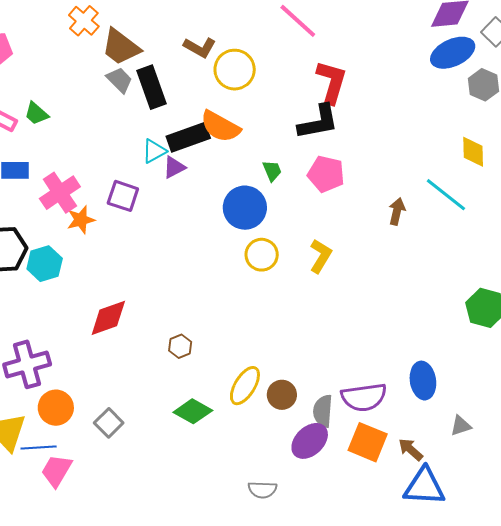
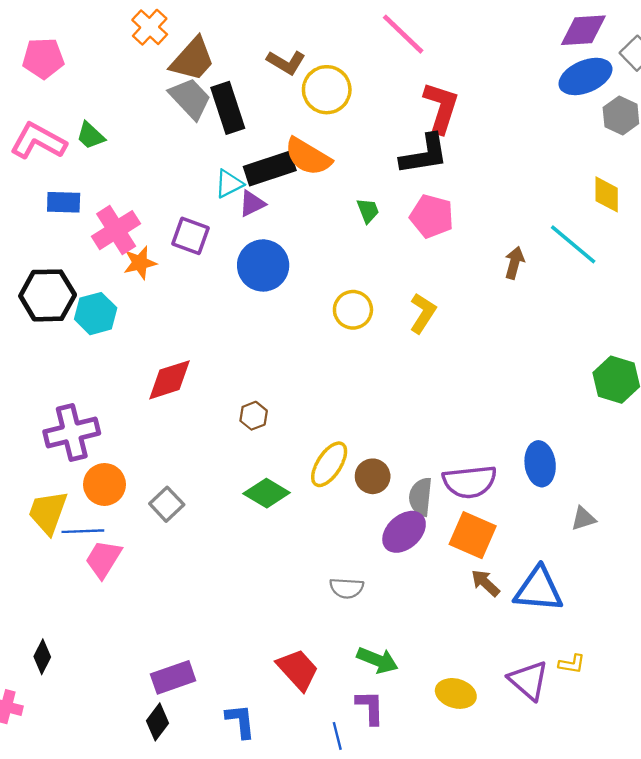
brown trapezoid: (121, 47) -> (193, 59), turned -87
gray trapezoid: (120, 80) -> (190, 98), size x1.4
blue circle: (245, 208) -> (263, 265), moved
brown arrow: (411, 449) -> (485, 583), moved

